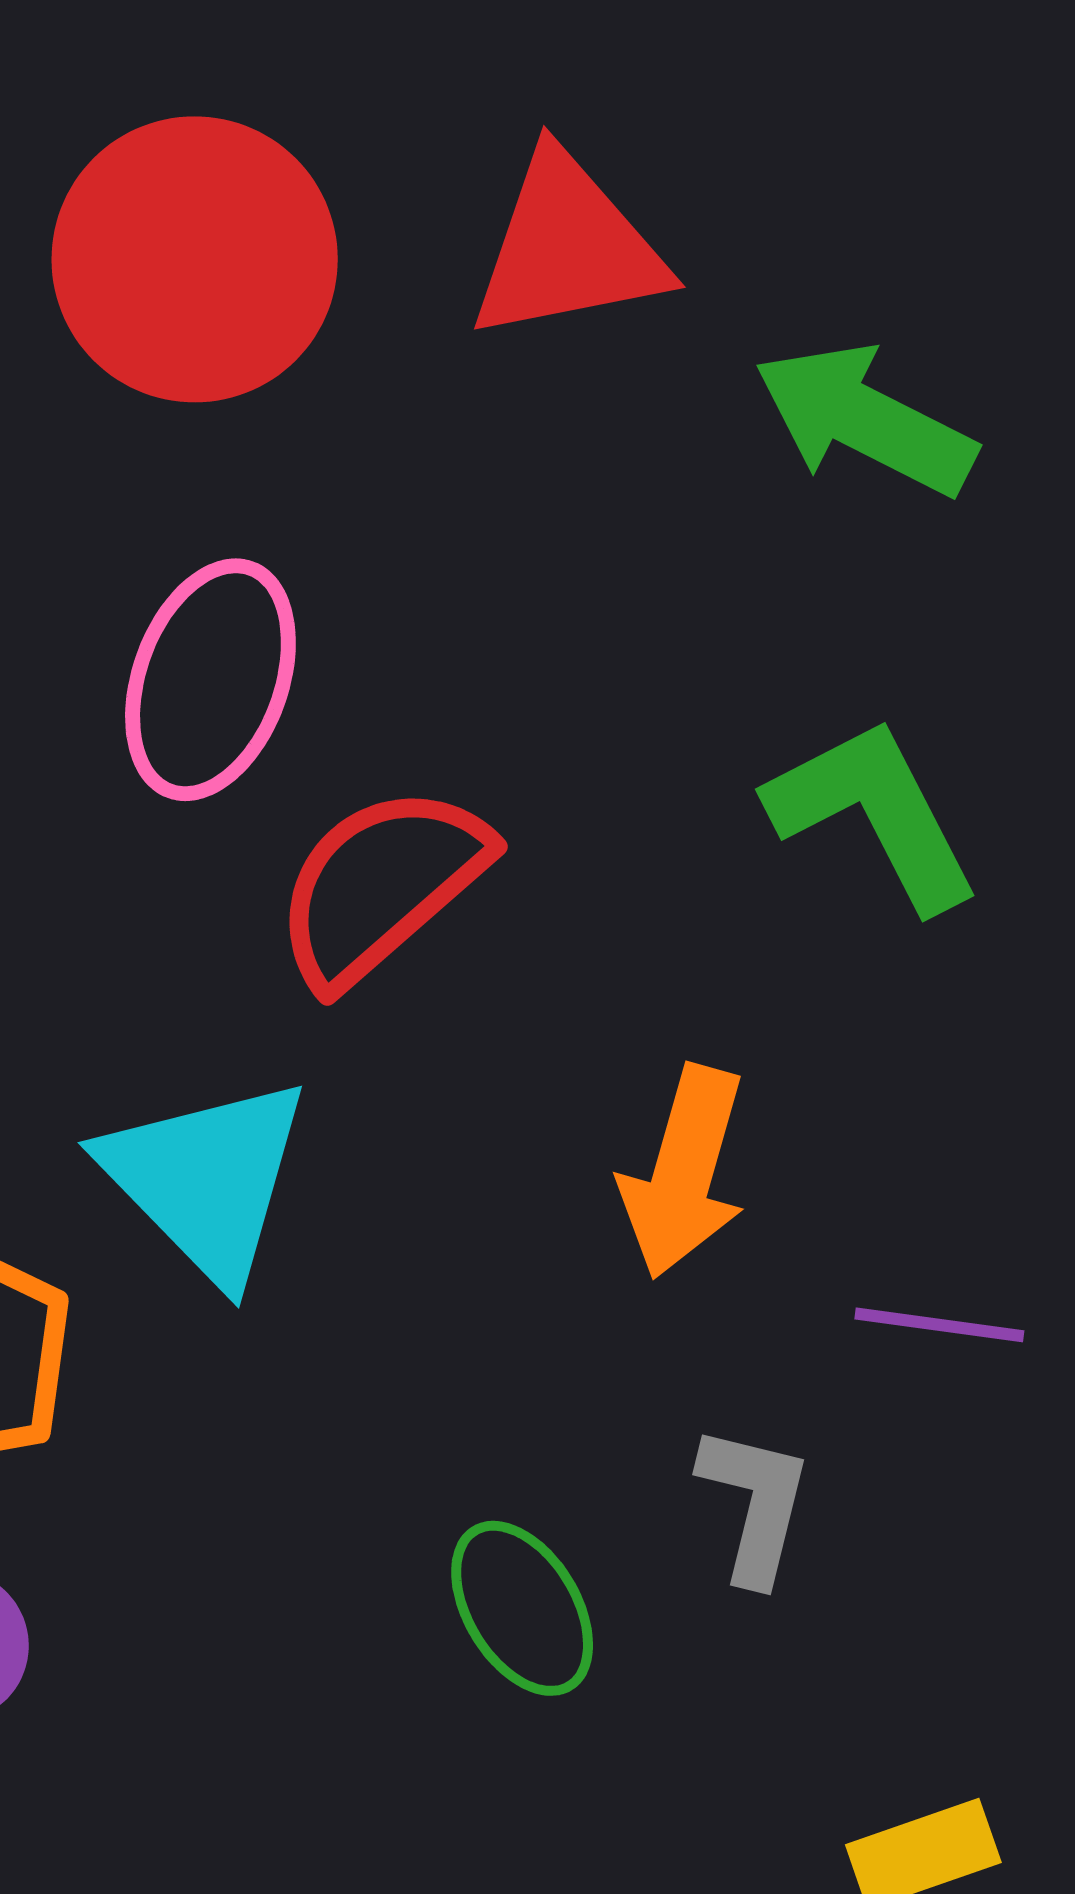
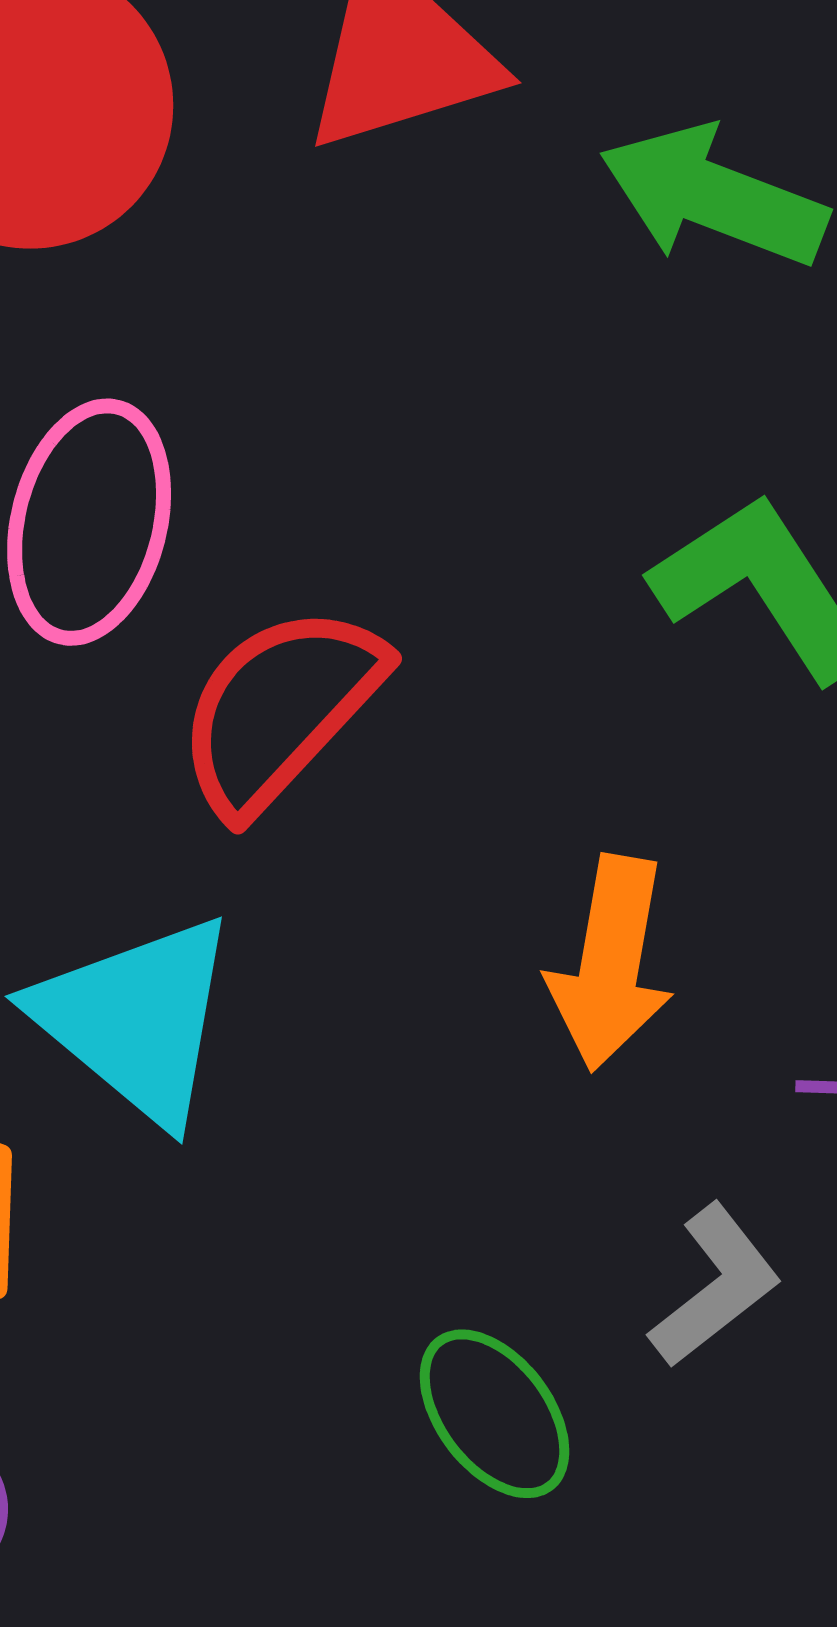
gray L-shape: (755, 1504) -> (715, 1286), turned 44

